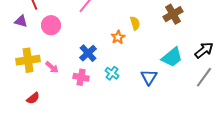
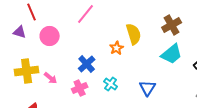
yellow semicircle: (135, 23) -> (134, 34), size x1.5
cyan trapezoid: (172, 57) -> (172, 54), moved
pink cross: (81, 77) -> (80, 88), turned -35

